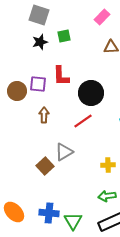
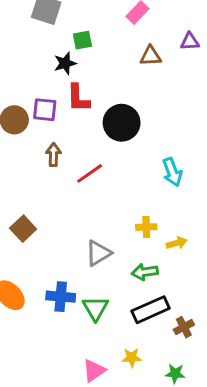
black star: (40, 42) -> (65, 63), moved
red line: (83, 121) -> (90, 173), moved
gray triangle: (64, 152) -> (98, 253), moved
brown square: (45, 166) -> (23, 229), moved

